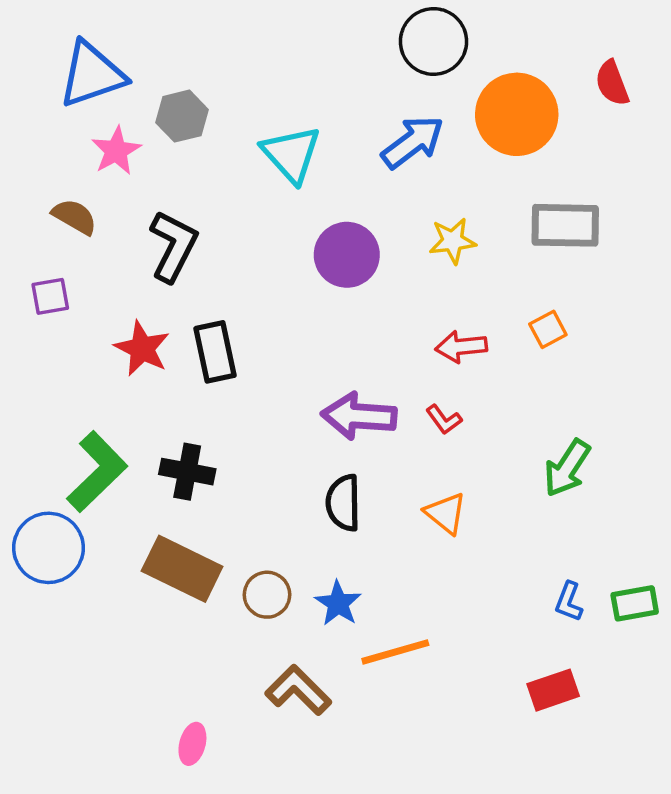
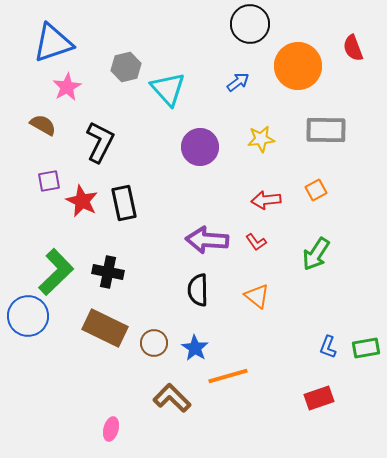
gray hexagon: (182, 116) -> (126, 67), moved
blue arrow: (413, 142) -> (238, 82), size x0.6
purple square: (50, 296) -> (49, 181), moved
green arrow: (567, 468) -> (316, 254), moved

